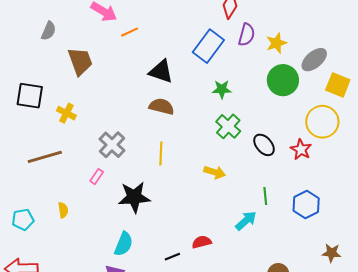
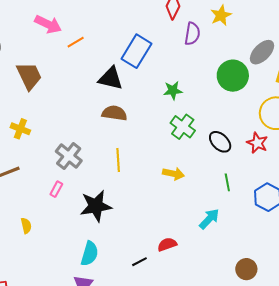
yellow star: (276, 43) -> (221, 15), moved
blue rectangle: (208, 46) -> (137, 51), moved
green line: (265, 196) -> (227, 182), moved

